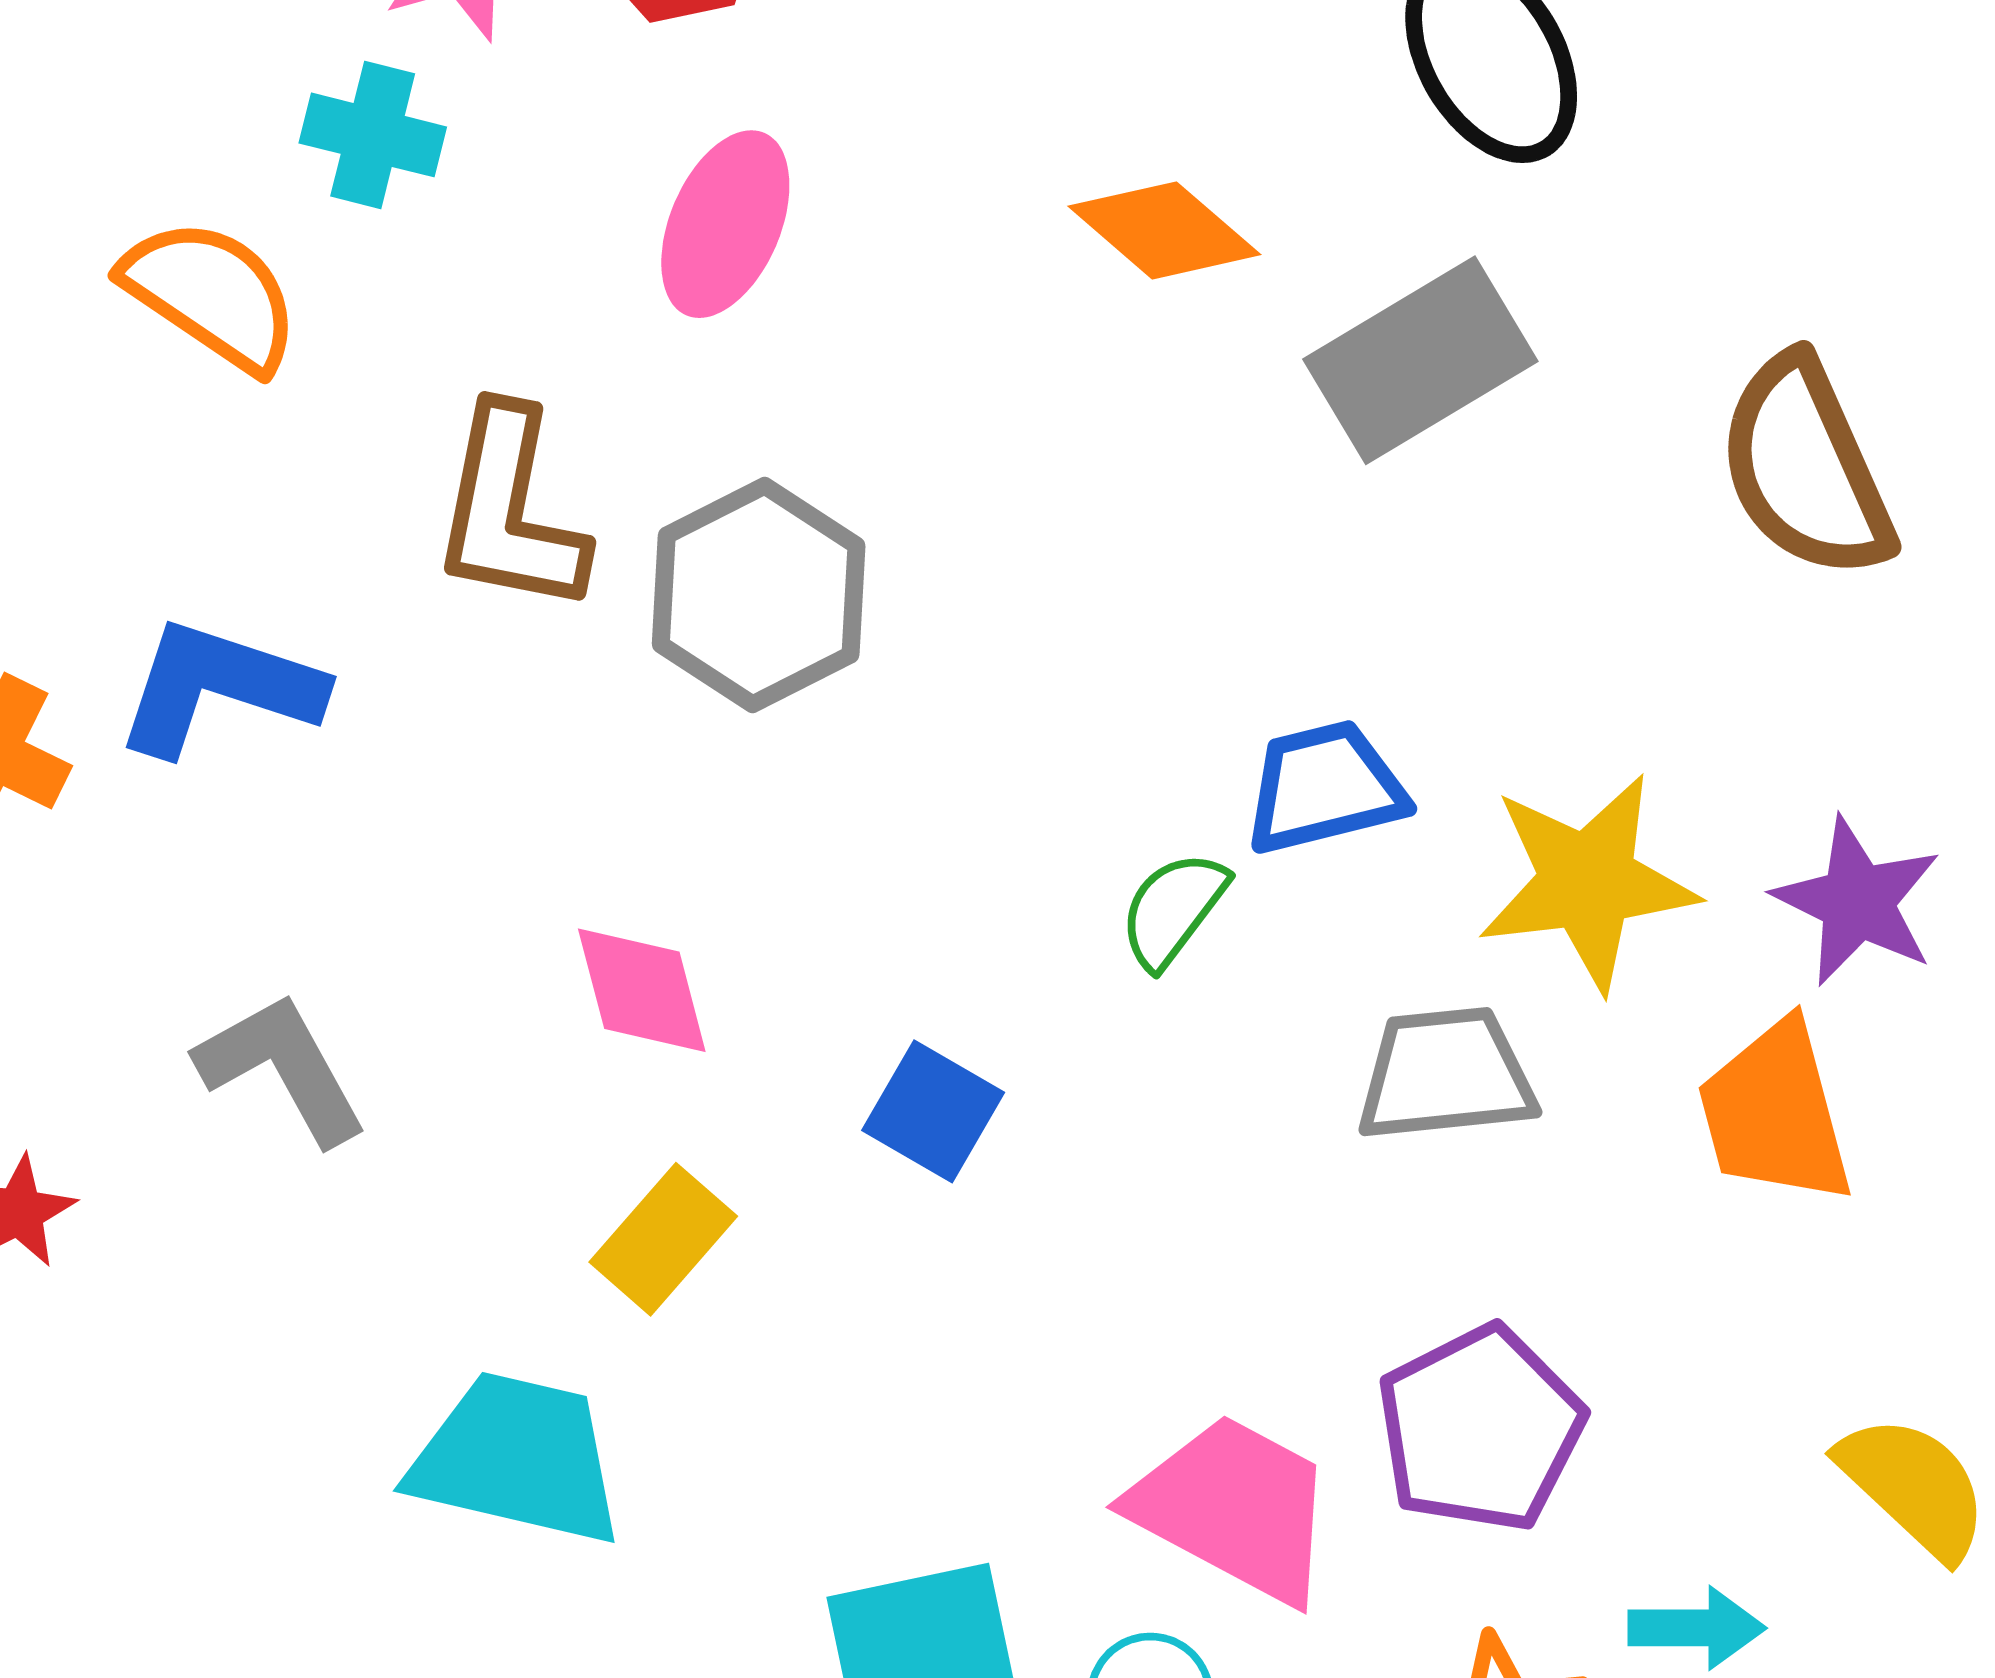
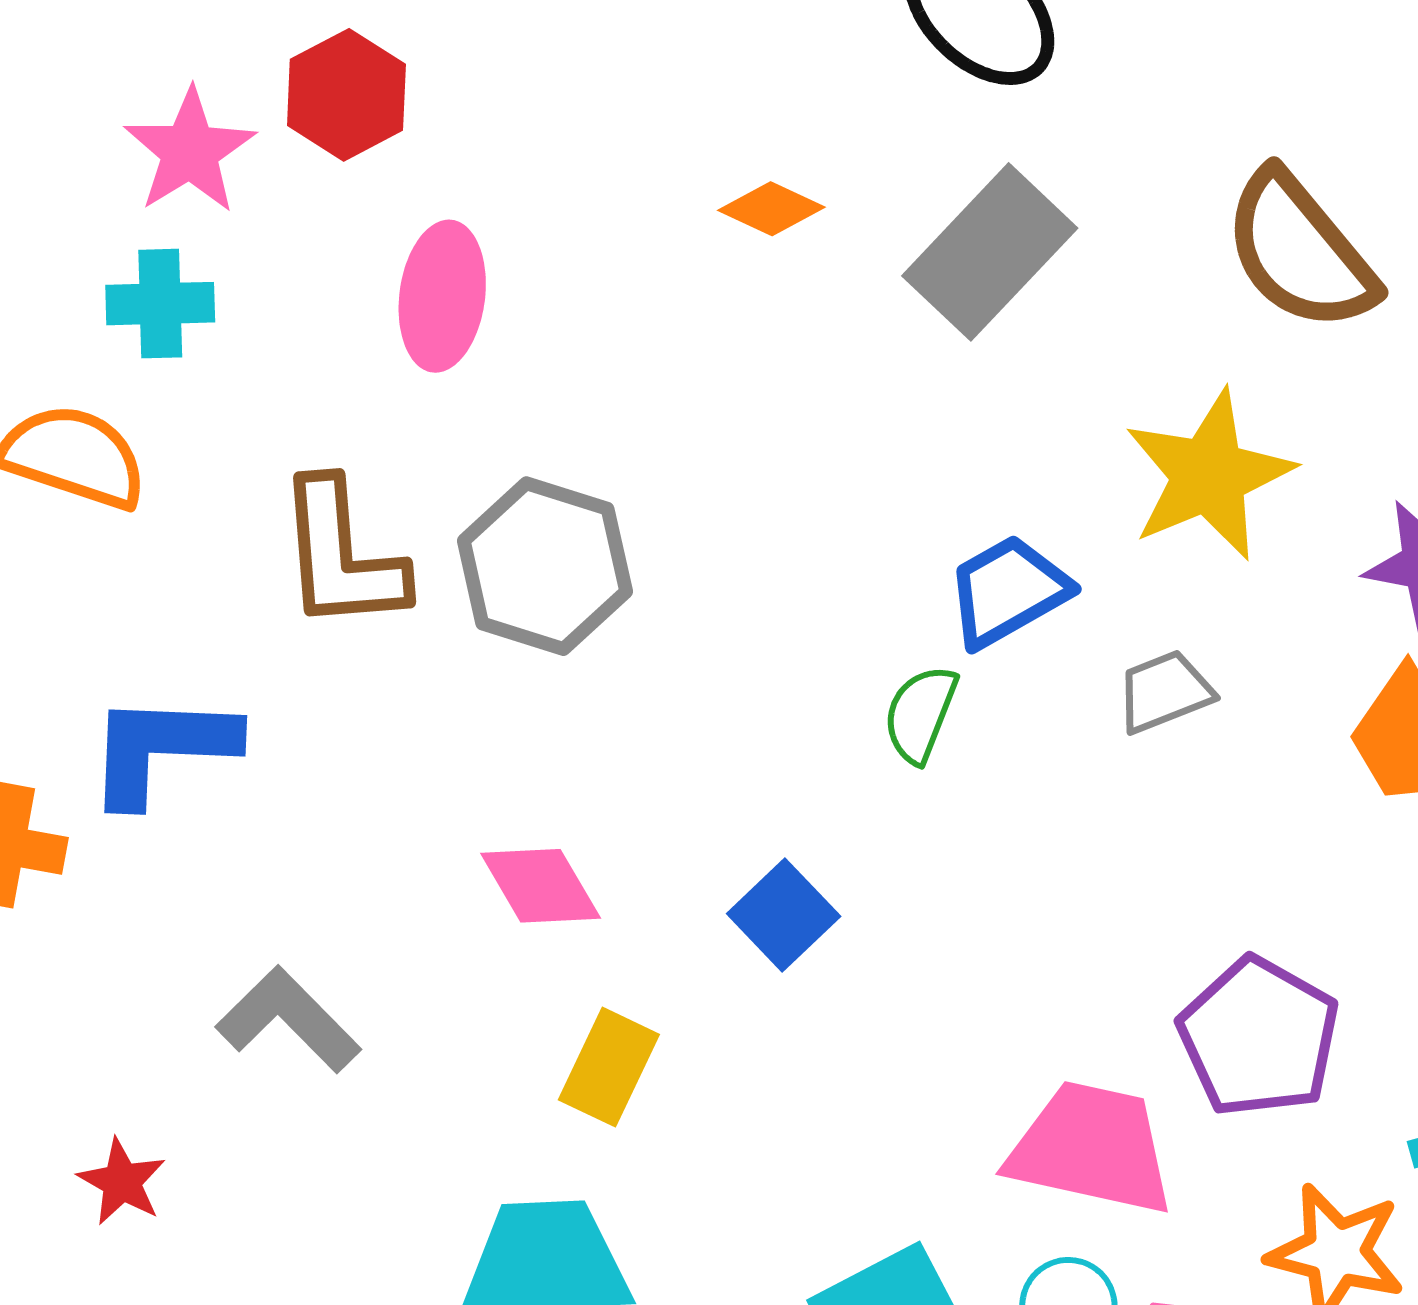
orange diamond: (1164, 230) -> (771, 209), size x0.7
yellow star: (1588, 882) -> (1209, 475), moved
gray trapezoid: (1446, 1075) -> (1164, 692), moved, size x0.7
blue square: (933, 1111) -> (784, 915), turned 32

